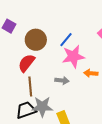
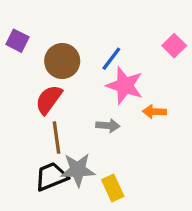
pink star: (73, 56) -> (125, 86), turned 30

